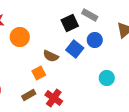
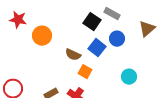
black square: (70, 23) -> (92, 22), turned -30
orange square: (39, 73) -> (85, 72), moved, turned -32

